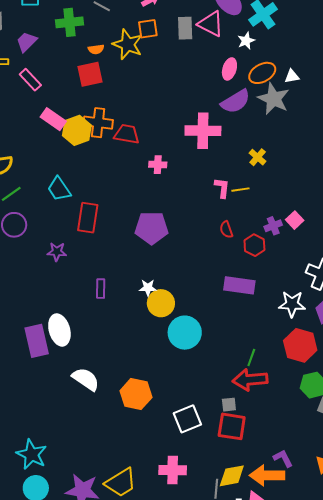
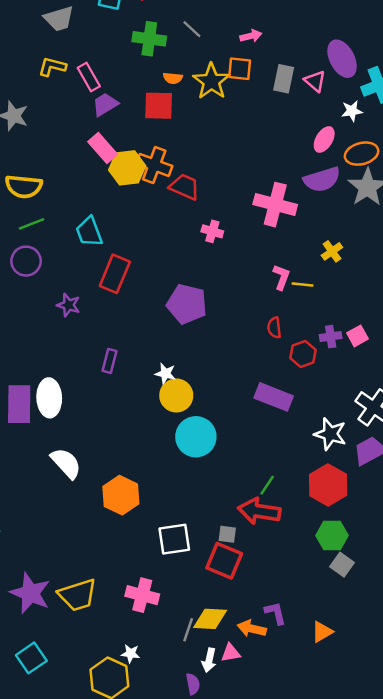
pink triangle: (211, 24) -> (315, 81), size x0.7
purple trapezoid: (27, 42) -> (105, 104), moved
pink rectangle: (30, 80) -> (89, 77), moved
orange arrow: (267, 475) -> (252, 629), size x0.7

